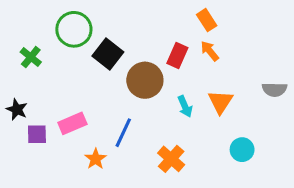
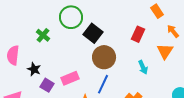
orange arrow: (210, 51) -> (173, 31), moved
brown circle: (145, 80) -> (104, 57), moved
orange triangle: (220, 102) -> (165, 51), moved
purple square: (37, 134) -> (47, 85), turned 32

